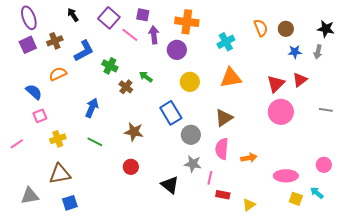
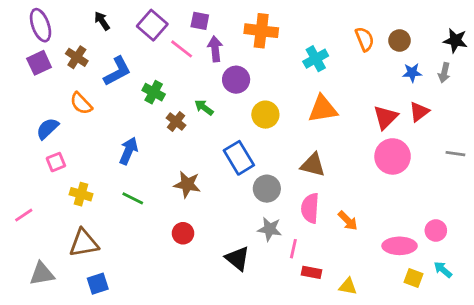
brown cross: (55, 41) -> (77, 57), turned -35
purple circle: (177, 50) -> (236, 80), moved
orange semicircle: (58, 74) -> (81, 103), turned -108
blue semicircle: (34, 92) -> (47, 129), turned -84
brown triangle: (224, 118) -> (313, 165), turned 48
yellow cross: (58, 139) -> (81, 194), turned 35
pink line: (17, 144) -> (24, 215), moved
orange arrow: (249, 158) -> (348, 221), turned 56
pink circle: (324, 165) -> (436, 230), moved
yellow triangle: (249, 205) -> (348, 286), turned 48

